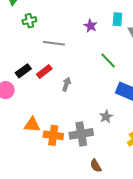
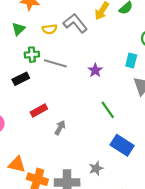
cyan rectangle: (117, 19) -> (131, 60), moved
gray line: (54, 43) -> (55, 63), moved
black rectangle: (23, 71) -> (21, 79), moved

